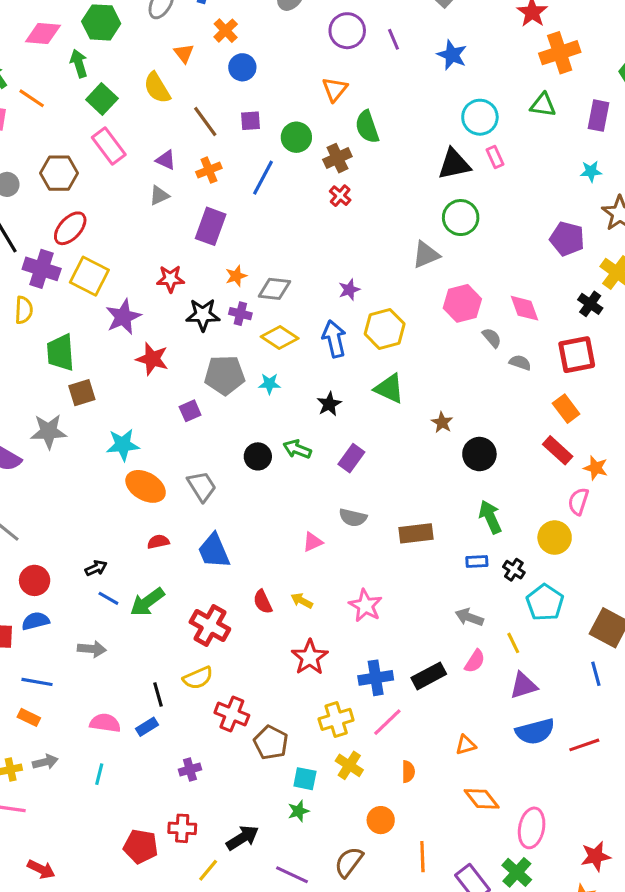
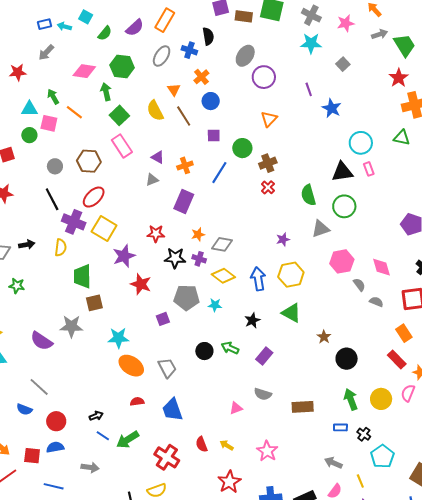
purple circle: (347, 31) -> (264, 77), moved
blue star: (452, 55) -> (332, 108), moved
brown line: (205, 121) -> (184, 116), moved
green semicircle: (367, 127) -> (308, 195), moved
purple star: (349, 290) -> (283, 239), moved
yellow circle: (555, 538) -> (381, 399), moved

